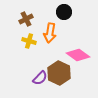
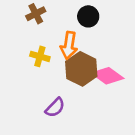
brown cross: (26, 19) -> (36, 14), moved
brown hexagon: (59, 73) -> (81, 69), moved

